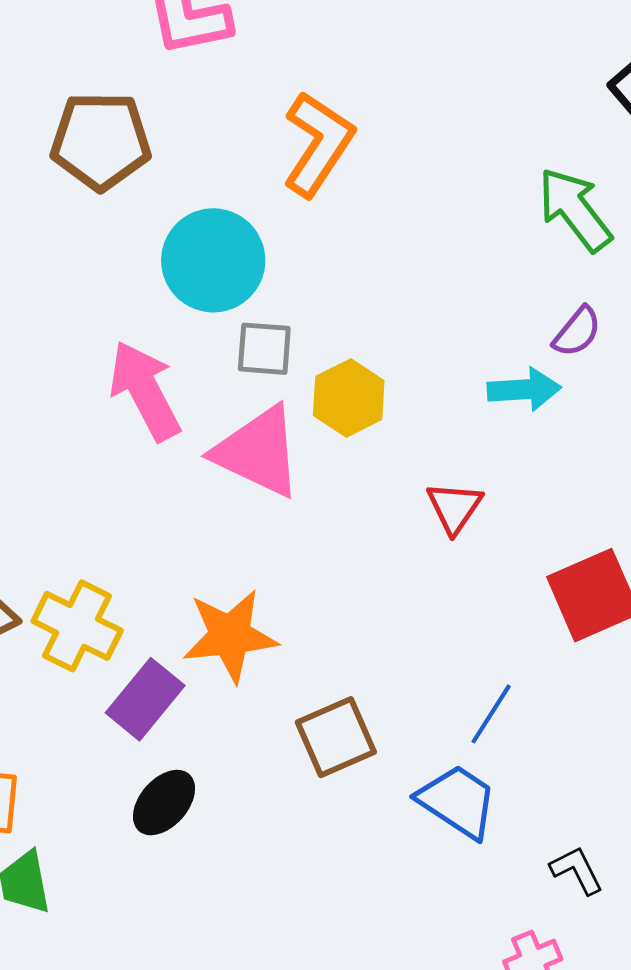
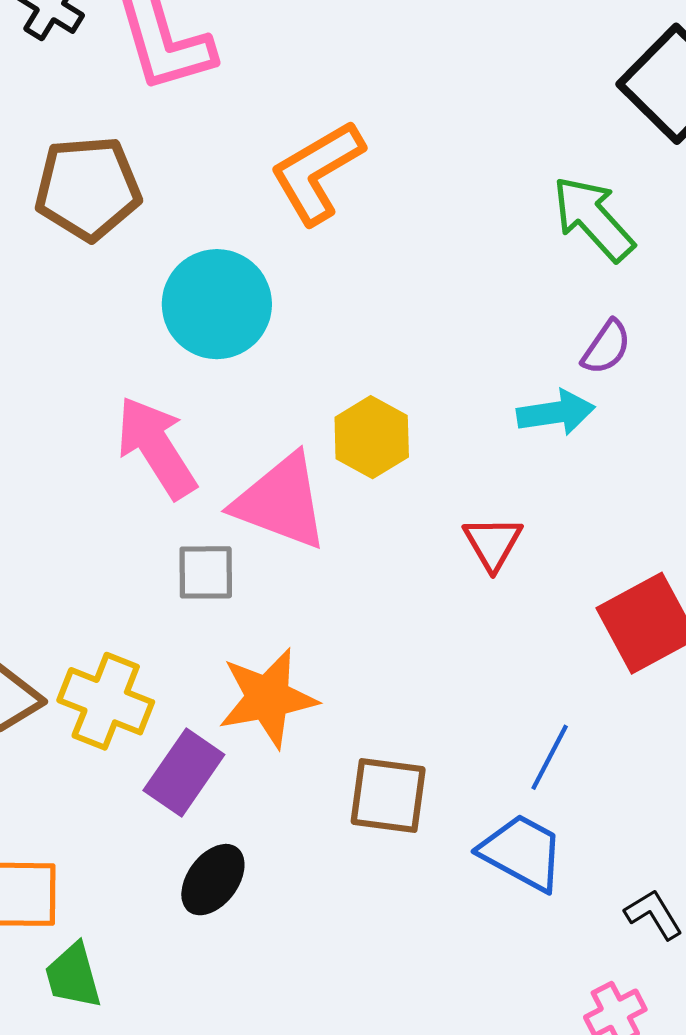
orange L-shape: (318, 144) -> (317, 172), turned -149
gray square: (264, 349) -> (206, 572), moved
brown square: (336, 737) -> (388, 795), turned 36

